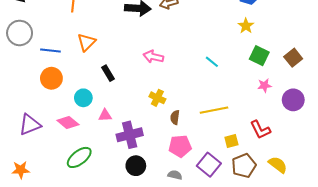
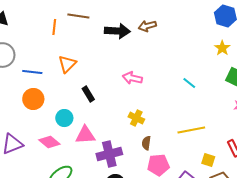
pink triangle: (105, 115) -> (85, 135), size x1.5
brown semicircle: (175, 117) -> (146, 143), moved
yellow square: (231, 141) -> (208, 160), turned 32

